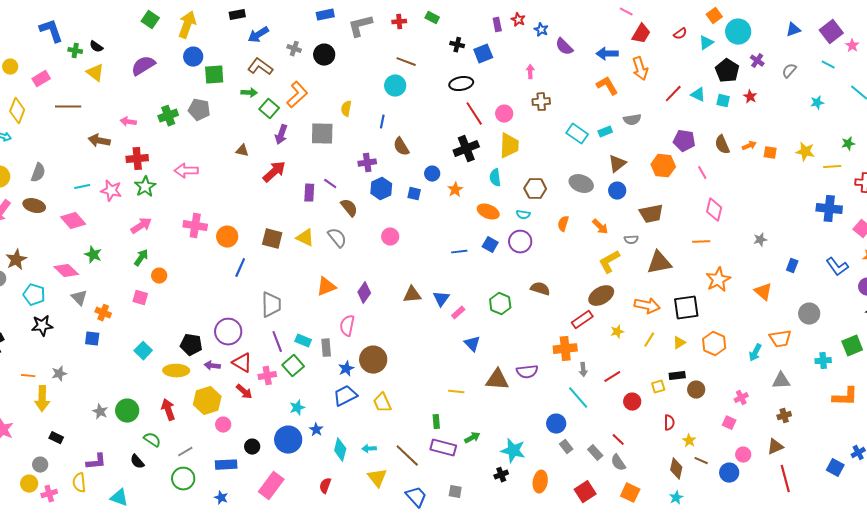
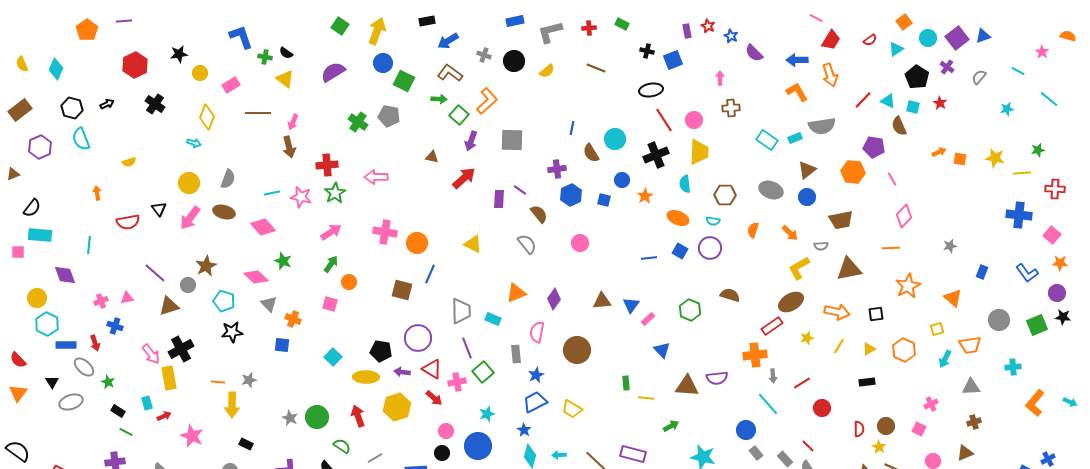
cyan circle: (738, 32) -> (928, 38), size x0.7
purple square: (831, 32) -> (957, 38), moved
green square: (214, 75) -> (404, 81), turned 30
cyan circle: (395, 86) -> (615, 139), moved
yellow semicircle: (346, 109) -> (547, 71), moved, turned -140
green cross: (168, 116) -> (358, 122), turned -36
gray semicircle: (632, 120) -> (822, 126), size x1.5
pink arrow: (128, 122) -> (293, 122), moved, turned -77
brown arrow: (99, 141) -> (289, 147), turned -115
brown semicircle: (722, 145) -> (899, 126), moved
pink diamond: (714, 210) -> (904, 216), turned 30
yellow triangle: (305, 238) -> (473, 244), moved
brown square: (272, 239) -> (402, 290), moved
black square: (686, 308) -> (876, 314), size x0.6
cyan rectangle: (303, 341) -> (493, 319), moved
green square: (852, 346) -> (1037, 325), moved
brown circle: (373, 360) -> (577, 350), moved
yellow square: (658, 387) -> (937, 329), moved
brown circle: (696, 390) -> (886, 426), moved
orange L-shape: (845, 397) -> (1035, 403), turned 128
yellow trapezoid: (382, 403) -> (572, 409), turned -35
green rectangle: (436, 422) -> (626, 383), moved
pink circle: (223, 425) -> (446, 431), moved
blue star: (316, 430) -> (524, 430), moved
green arrow: (472, 438) -> (671, 426), moved

